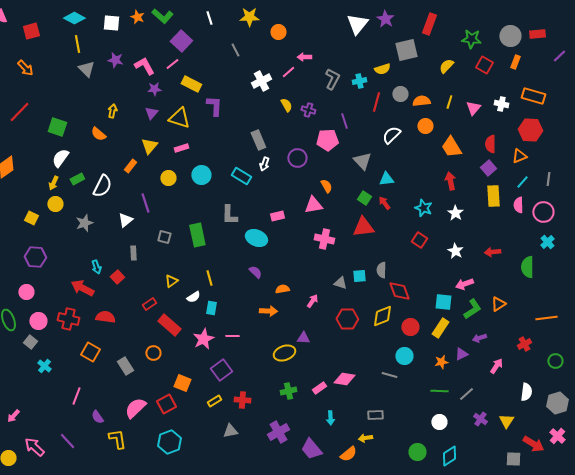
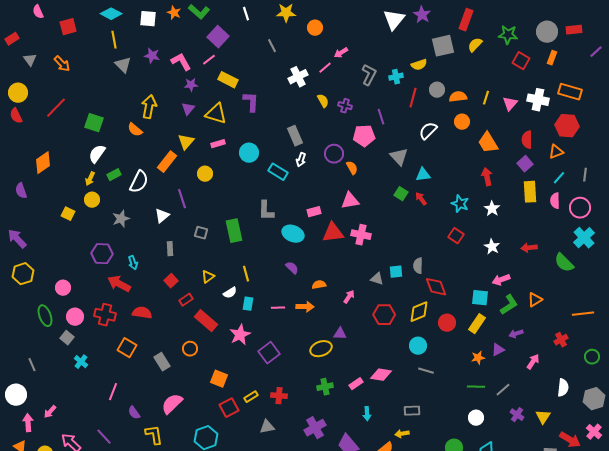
pink arrow: (304, 57) -> (341, 53), turned -32
yellow semicircle: (446, 66) -> (475, 45), moved
white cross: (501, 104) -> (538, 100), size x1.5
yellow arrow: (112, 111) -> (149, 107), size x1.6
orange rectangle: (130, 166) -> (167, 162), size x1.5
cyan circle: (201, 175) -> (249, 153), moved
orange semicircle: (326, 186) -> (352, 168), moved
red triangle: (363, 227) -> (333, 233), moved
cyan cross: (547, 242) -> (584, 238), size x1.5
purple hexagon: (35, 257) -> (102, 254), moved
green semicircle: (527, 267) -> (564, 263), turned -45
red square: (117, 277) -> (171, 281), moved
pink line: (232, 336) -> (278, 308), moved
cyan circle: (404, 356) -> (418, 346), moved
purple square: (221, 370) -> (269, 353), moved
red square: (166, 404) -> (229, 408), moved

